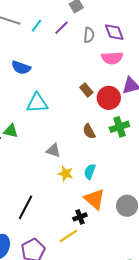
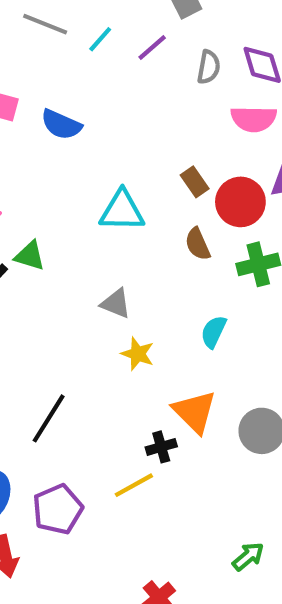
cyan triangle: (37, 103) -> (122, 211), moved
brown semicircle: (89, 131) -> (198, 244), moved
cyan semicircle: (90, 172) -> (214, 332), moved

